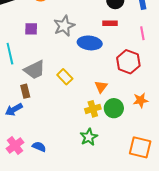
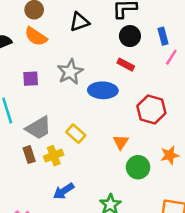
red rectangle: (110, 23) -> (126, 65), turned 32
pink line: (142, 33) -> (171, 57), moved, turned 48
yellow cross: (93, 109) -> (54, 156), moved
blue arrow: (14, 110) -> (64, 191), moved

